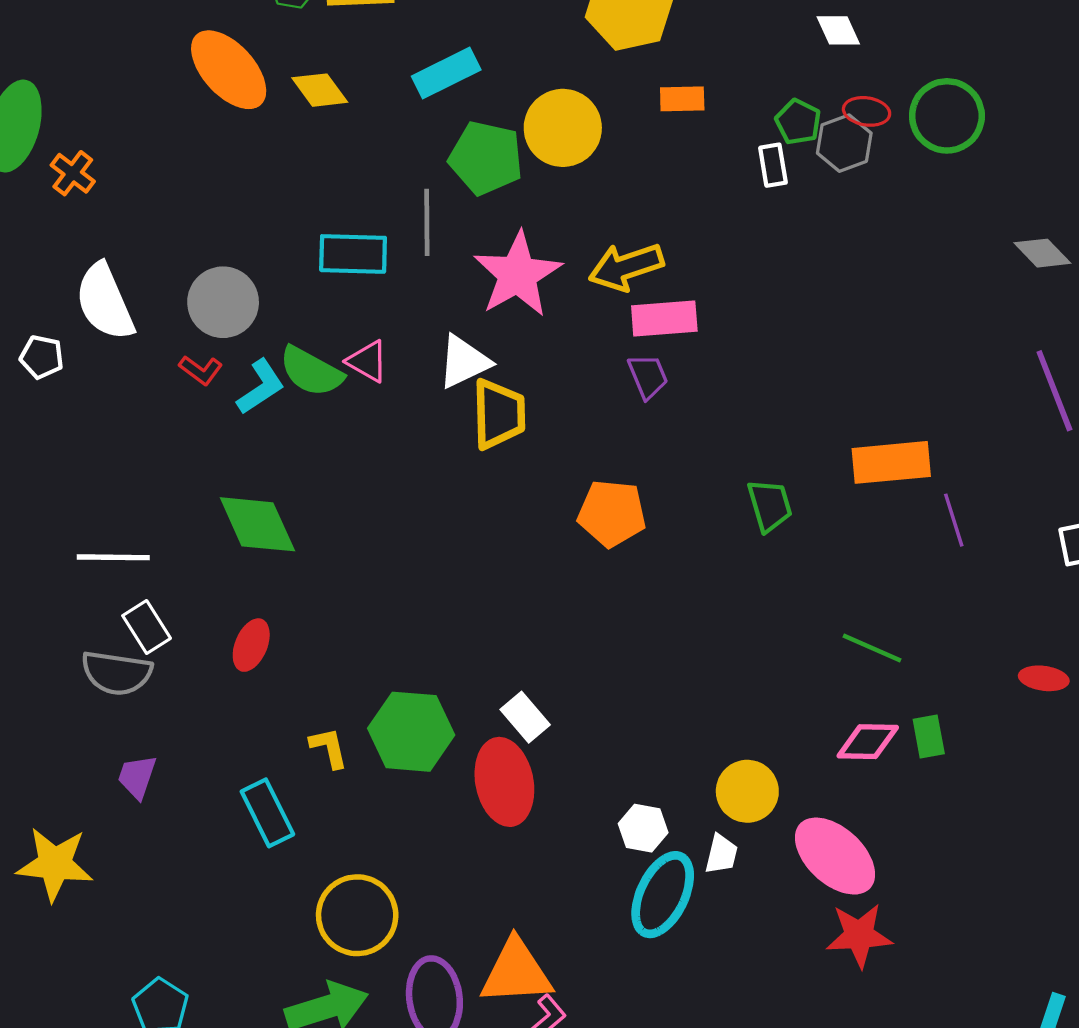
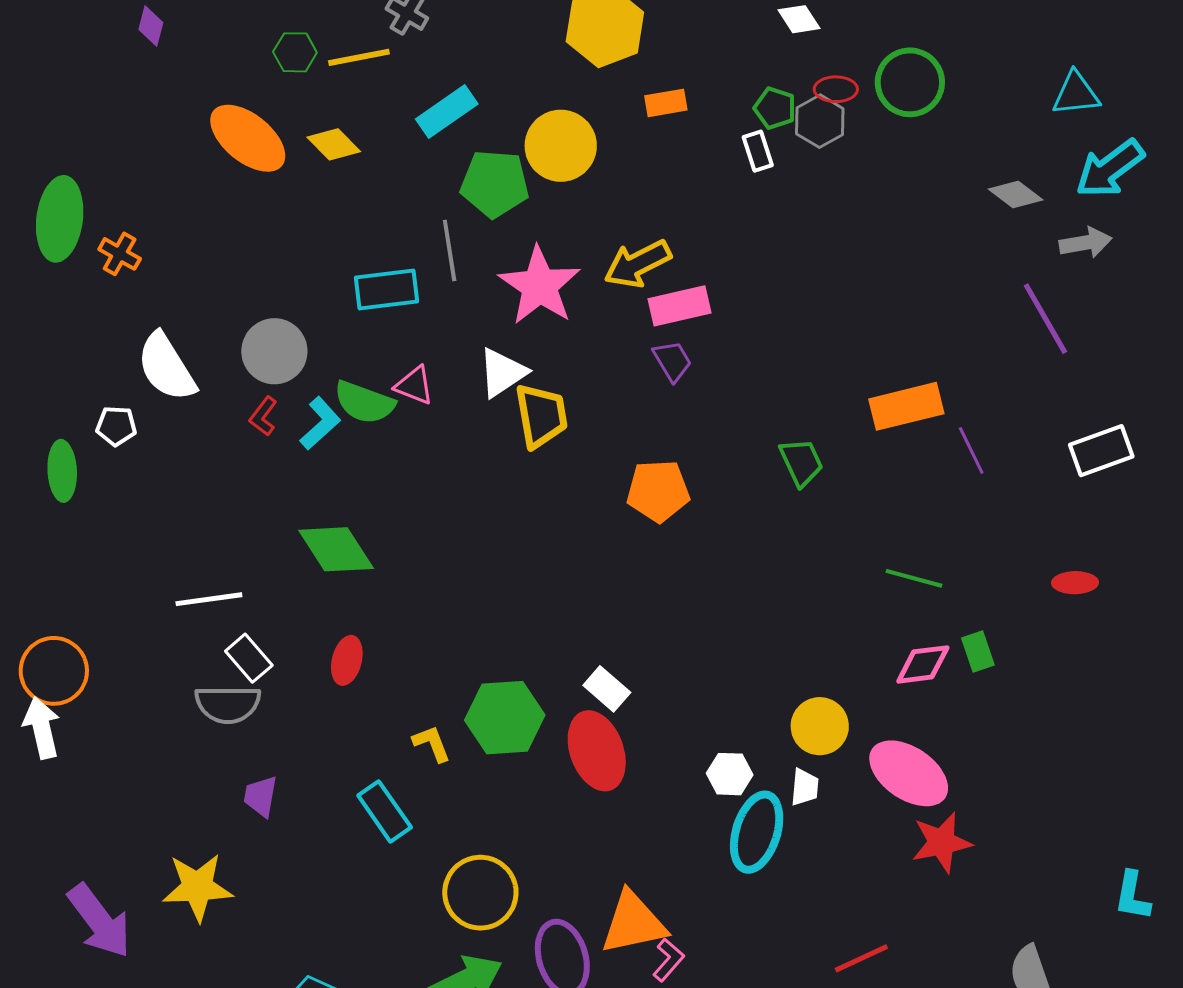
red L-shape: (201, 370) -> (263, 416), turned 99

